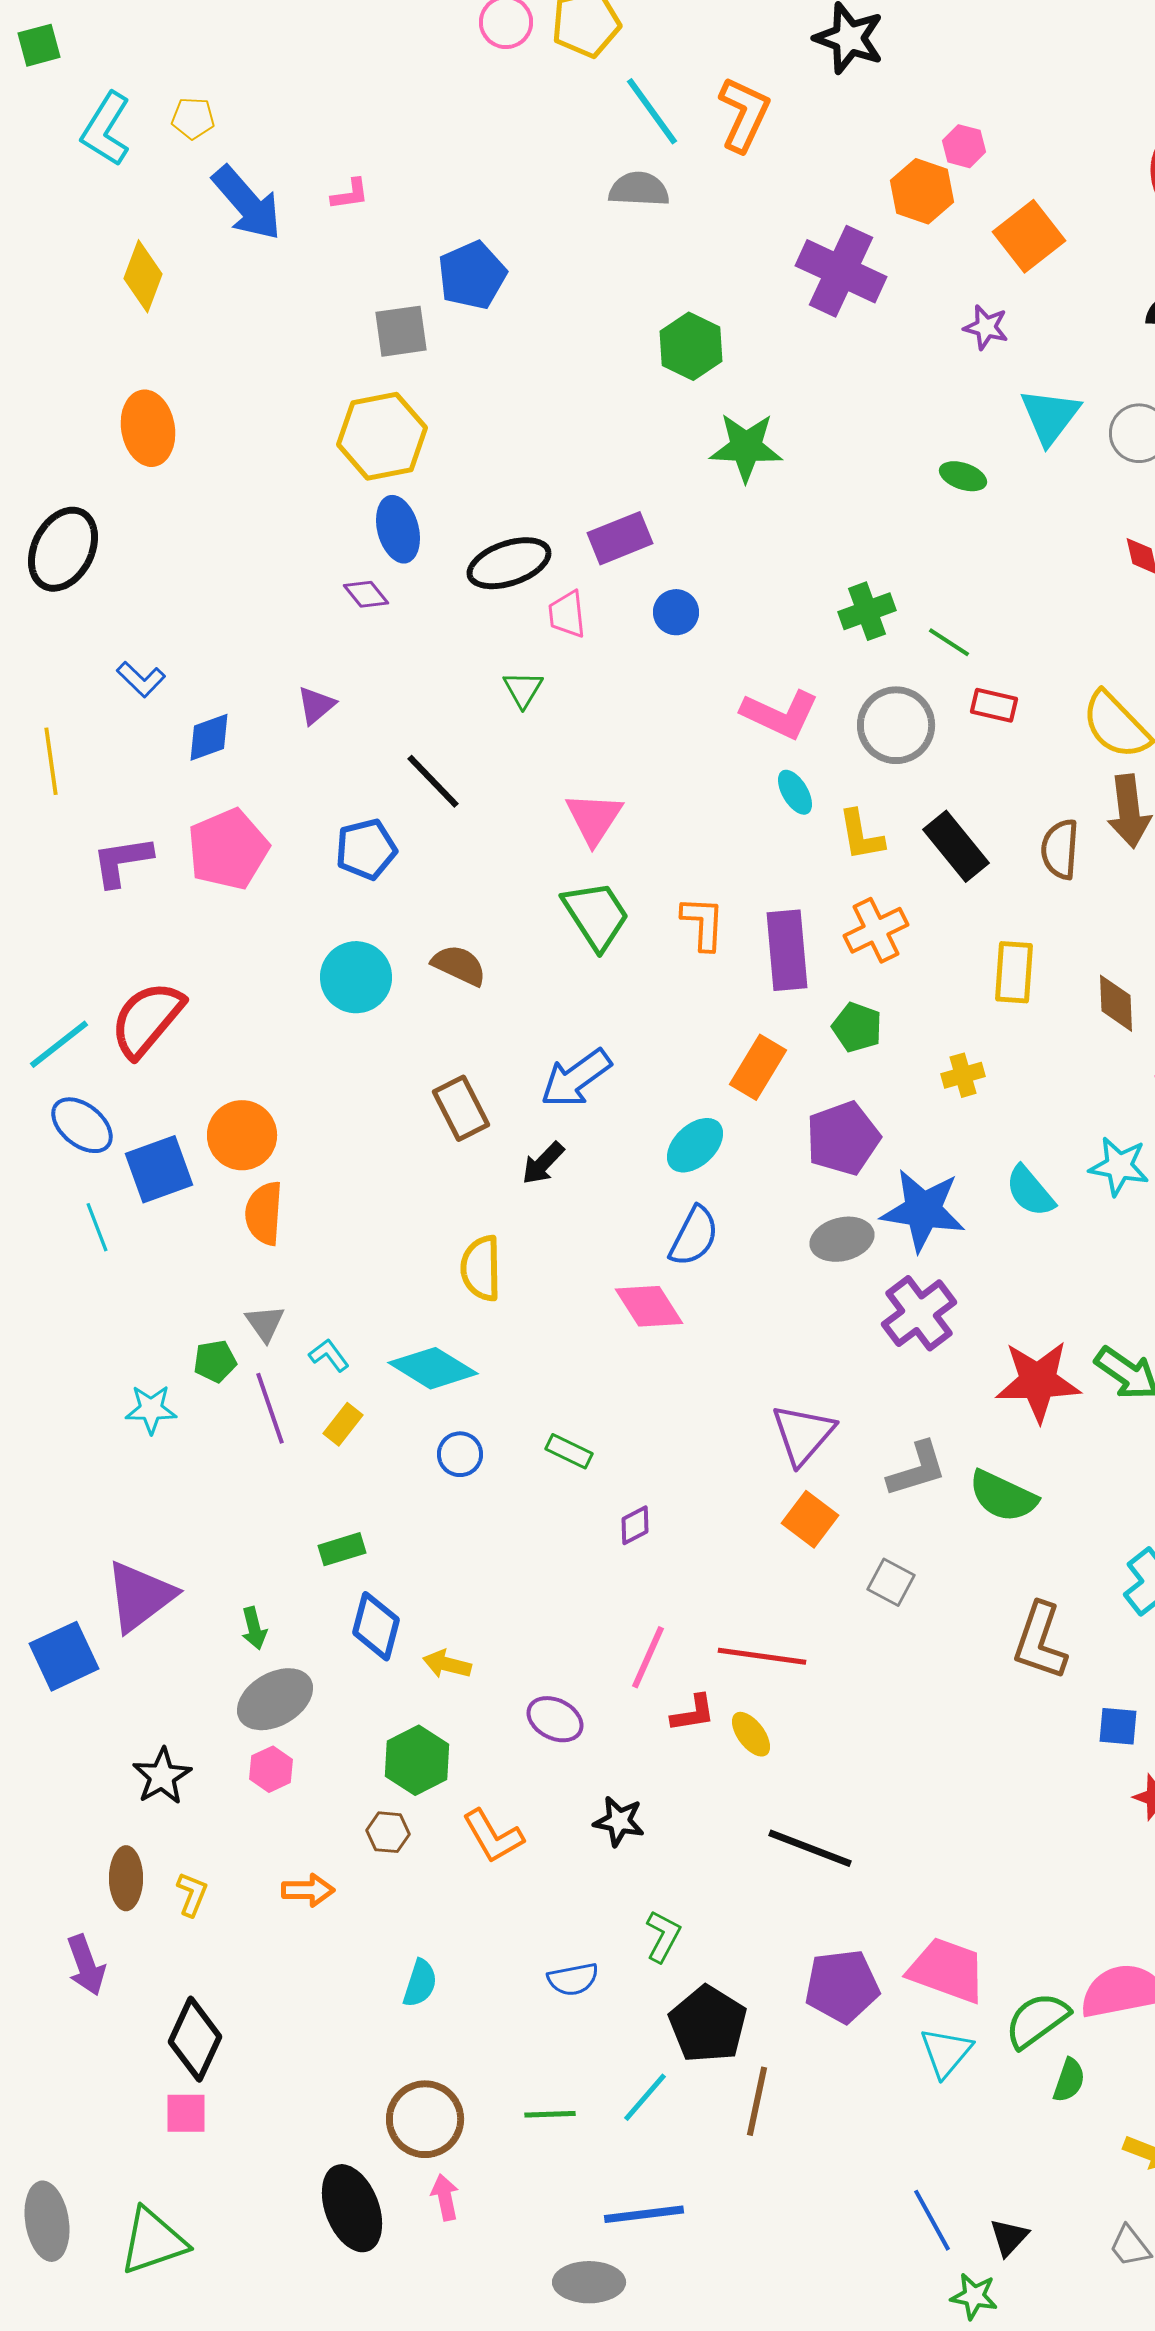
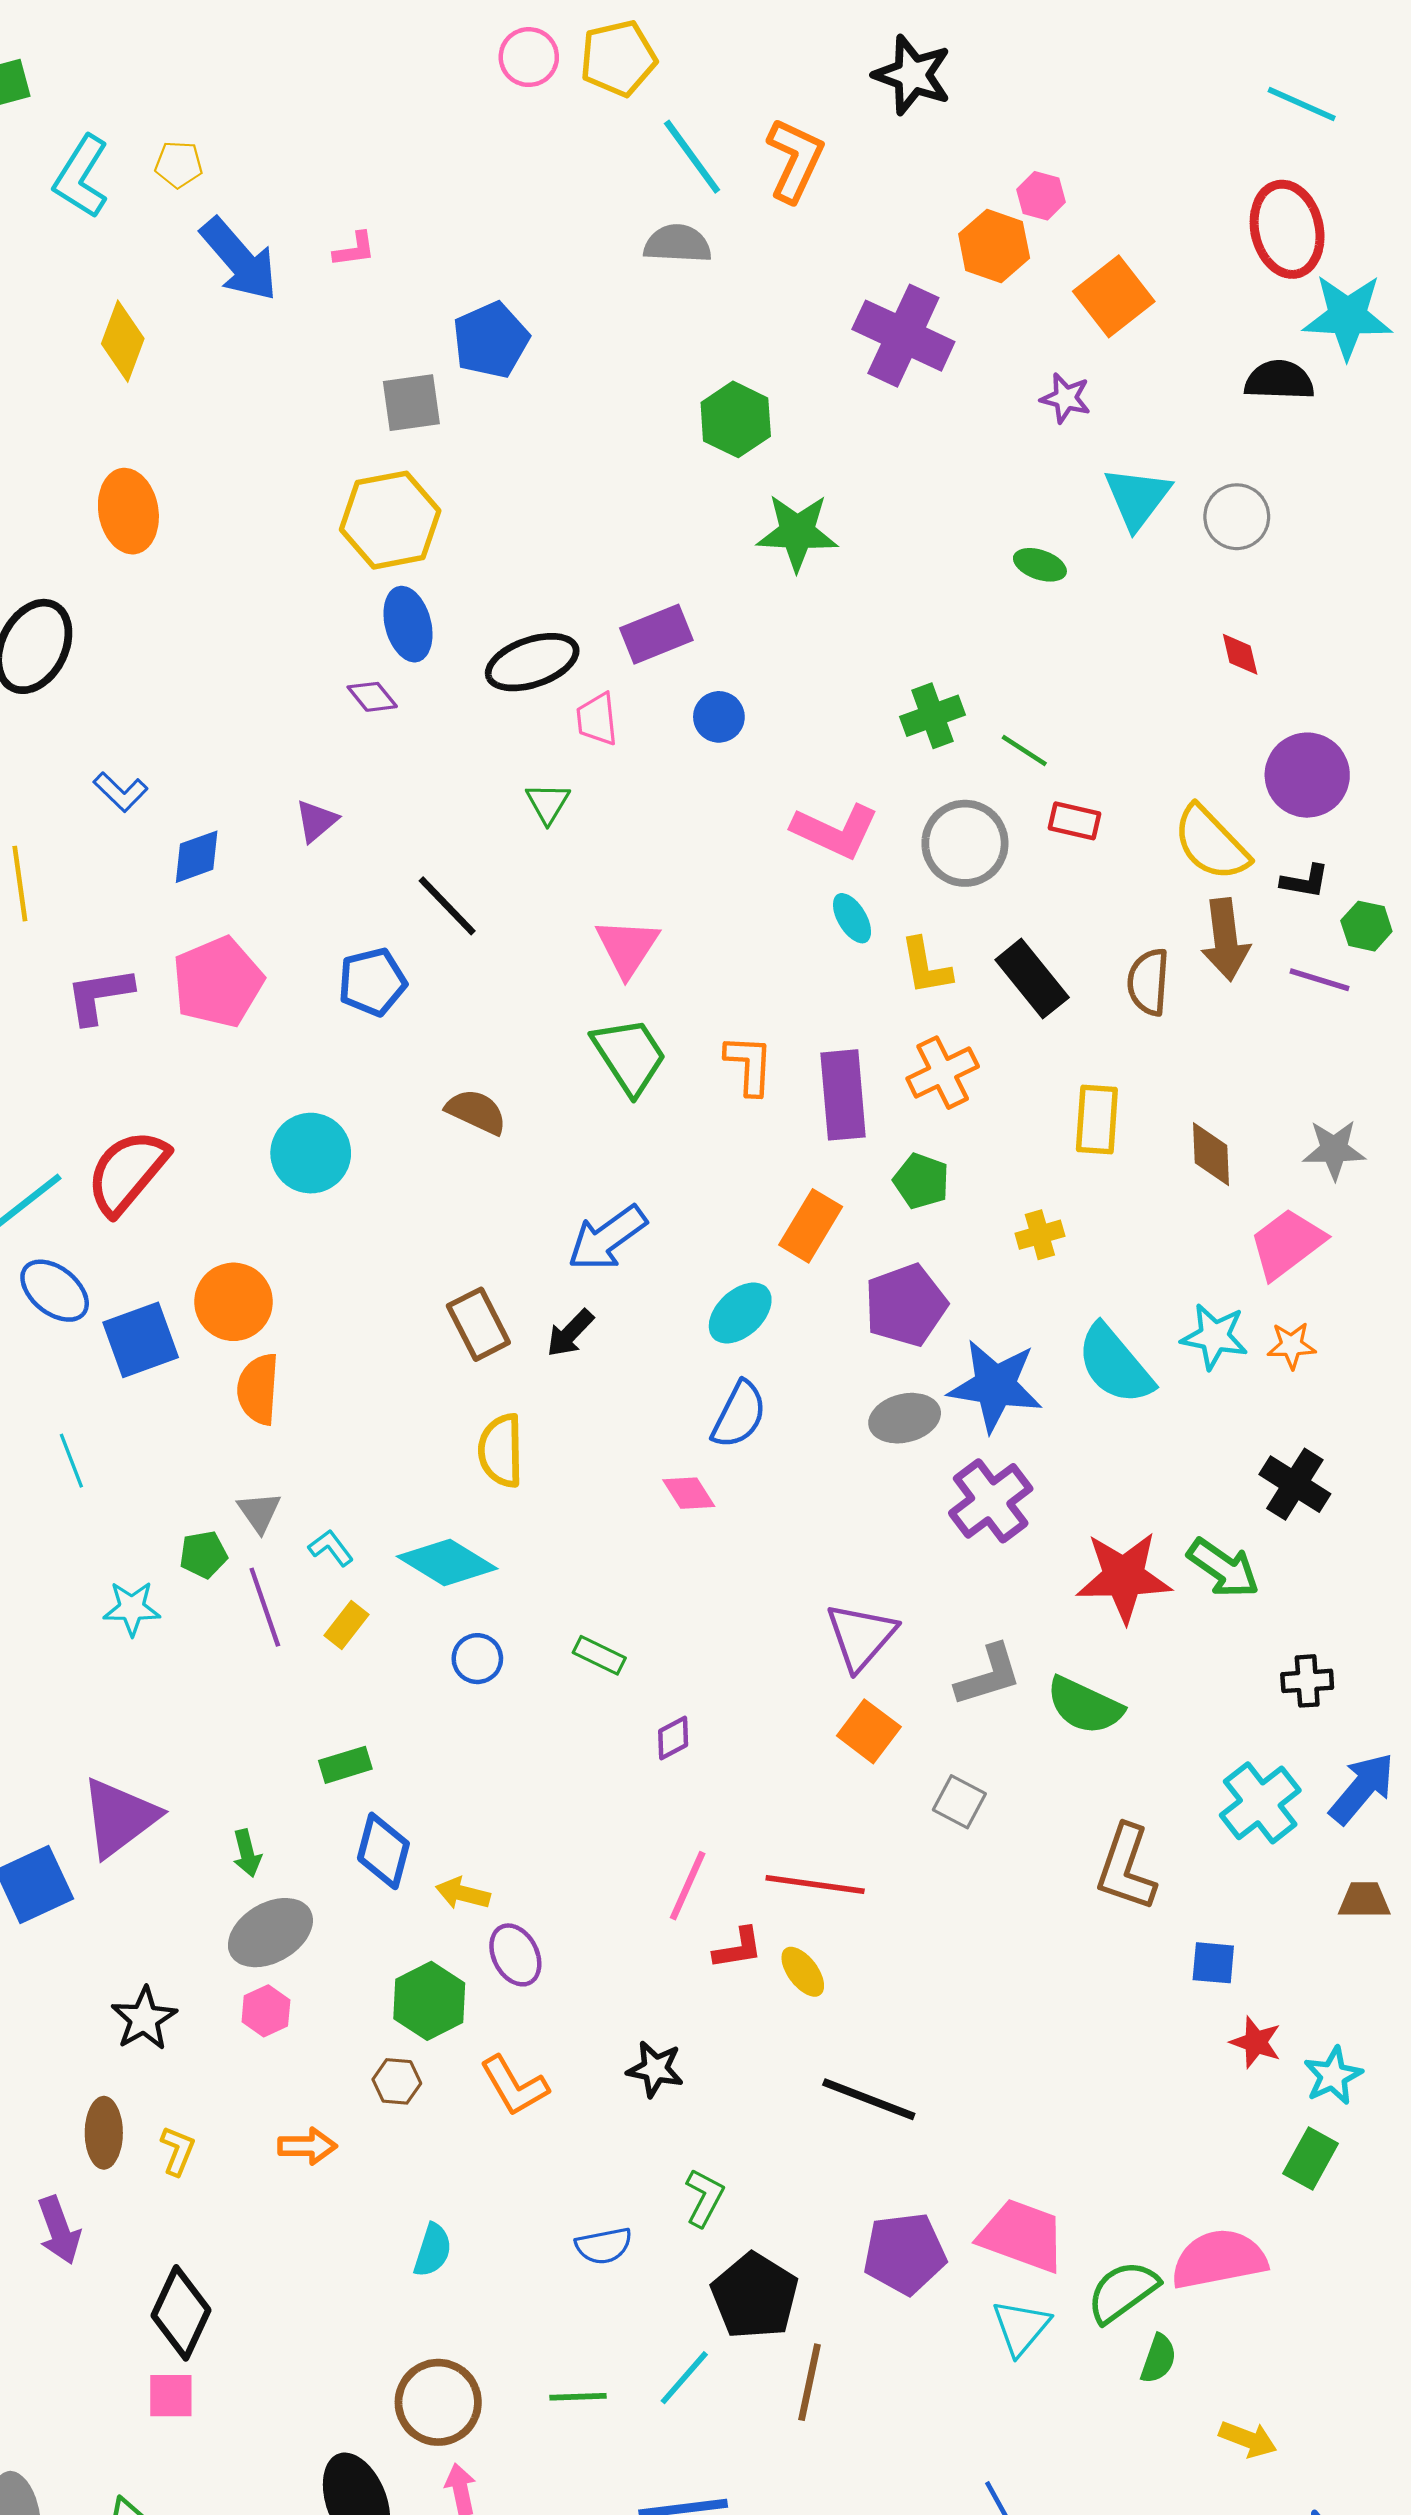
cyan circle: (356, 977) -> (311, 1153), moved
brown rectangle: (461, 1108) -> (478, 1324), moved
cyan semicircle: (1030, 1191) -> (1115, 1364), size x1.4
cyan line: (97, 1227) -> (71, 1461), moved
pink diamond: (649, 1306) -> (689, 1493), size x0.7
purple ellipse: (555, 1719) -> (515, 1955), moved, turned 36

